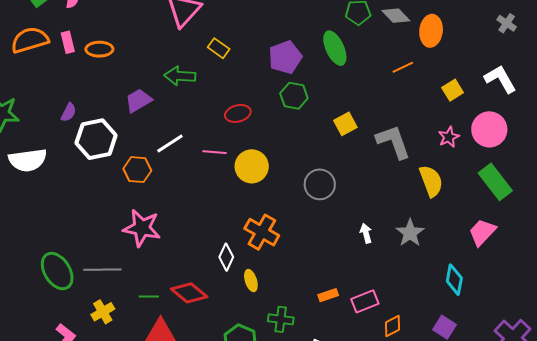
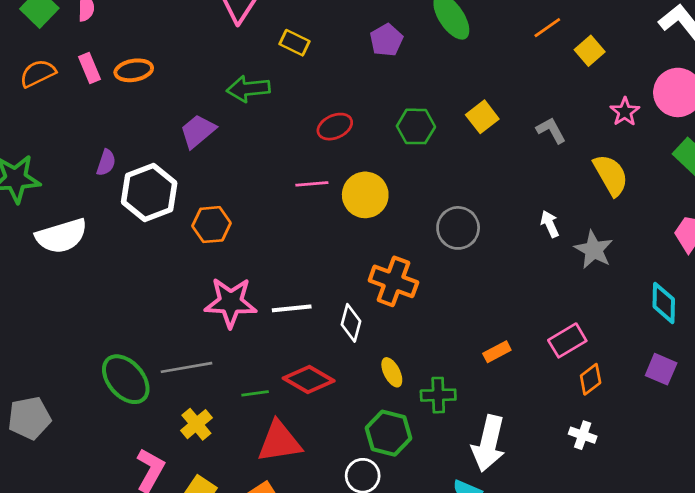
orange semicircle: (30, 40) -> (38, 73), size x0.7
purple pentagon: (285, 57) -> (386, 40), size x0.7
yellow square: (453, 90) -> (590, 51), moved
green hexagon: (294, 96) -> (416, 126), moved
gray L-shape: (393, 142) -> (551, 130), size x0.6
white line: (170, 143) -> (292, 308), moved, turned 36
gray circle: (320, 184) -> (458, 228), moved
white arrow: (366, 233) -> (550, 224), moved
yellow ellipse: (251, 281) -> (392, 372), moved
pink rectangle: (365, 301) -> (567, 340), moved

